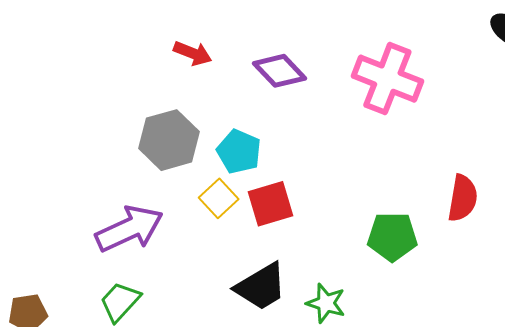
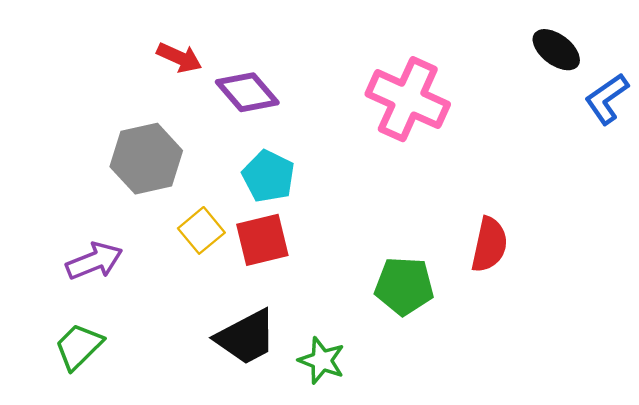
purple diamond: (280, 71) -> (247, 92), moved
cyan pentagon: (239, 152) -> (268, 176), moved
purple arrow: (129, 229) -> (94, 261), size x0.7

